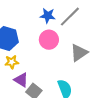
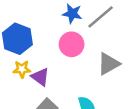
purple triangle: (21, 80) -> (40, 77), moved

